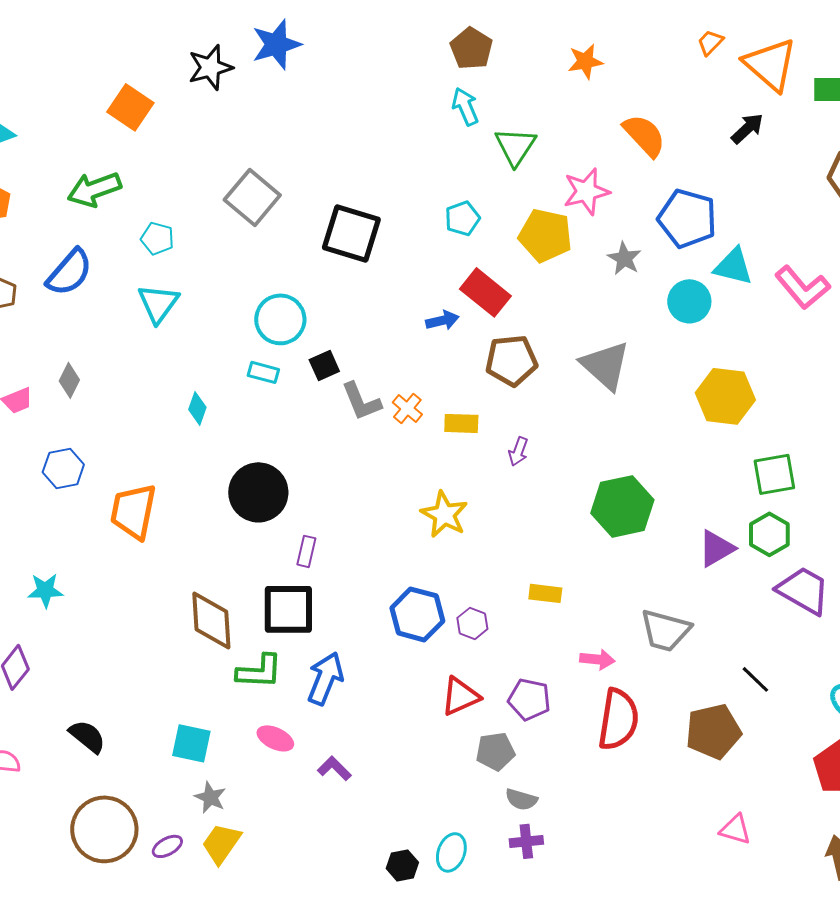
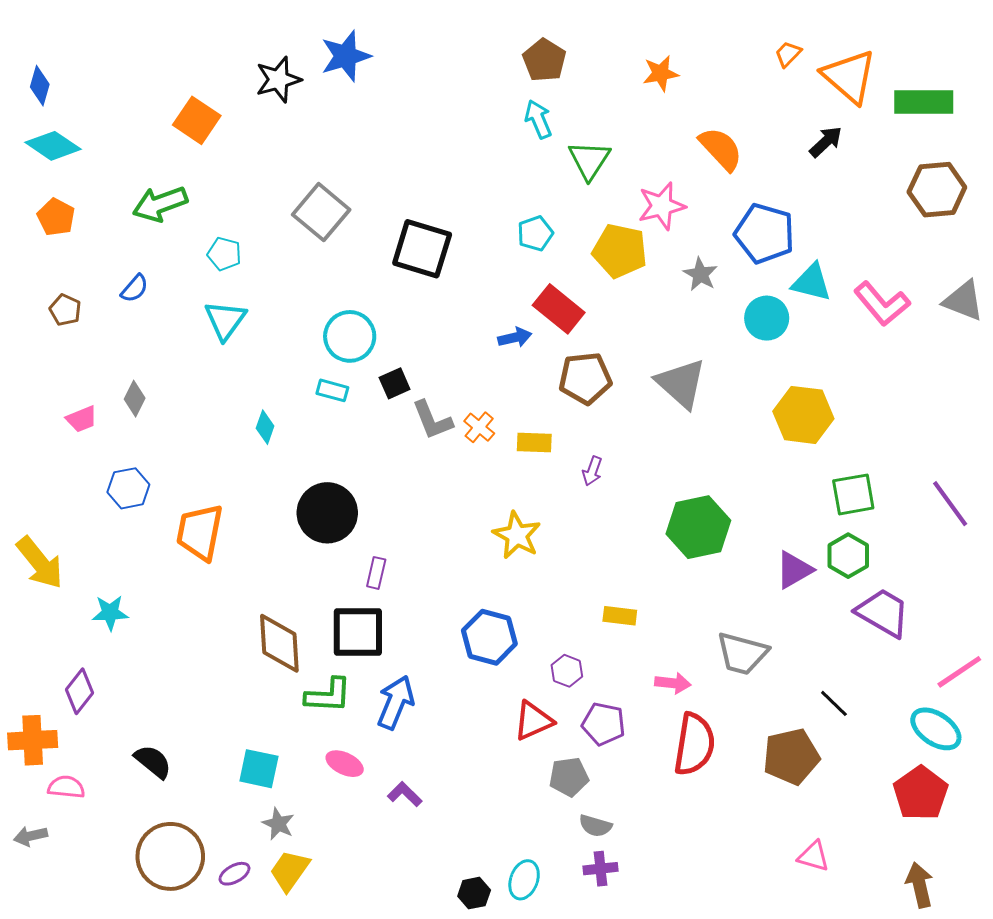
blue semicircle: (69, 272) -> (135, 289), size x0.6
purple hexagon: (472, 623) -> (567, 671), moved

